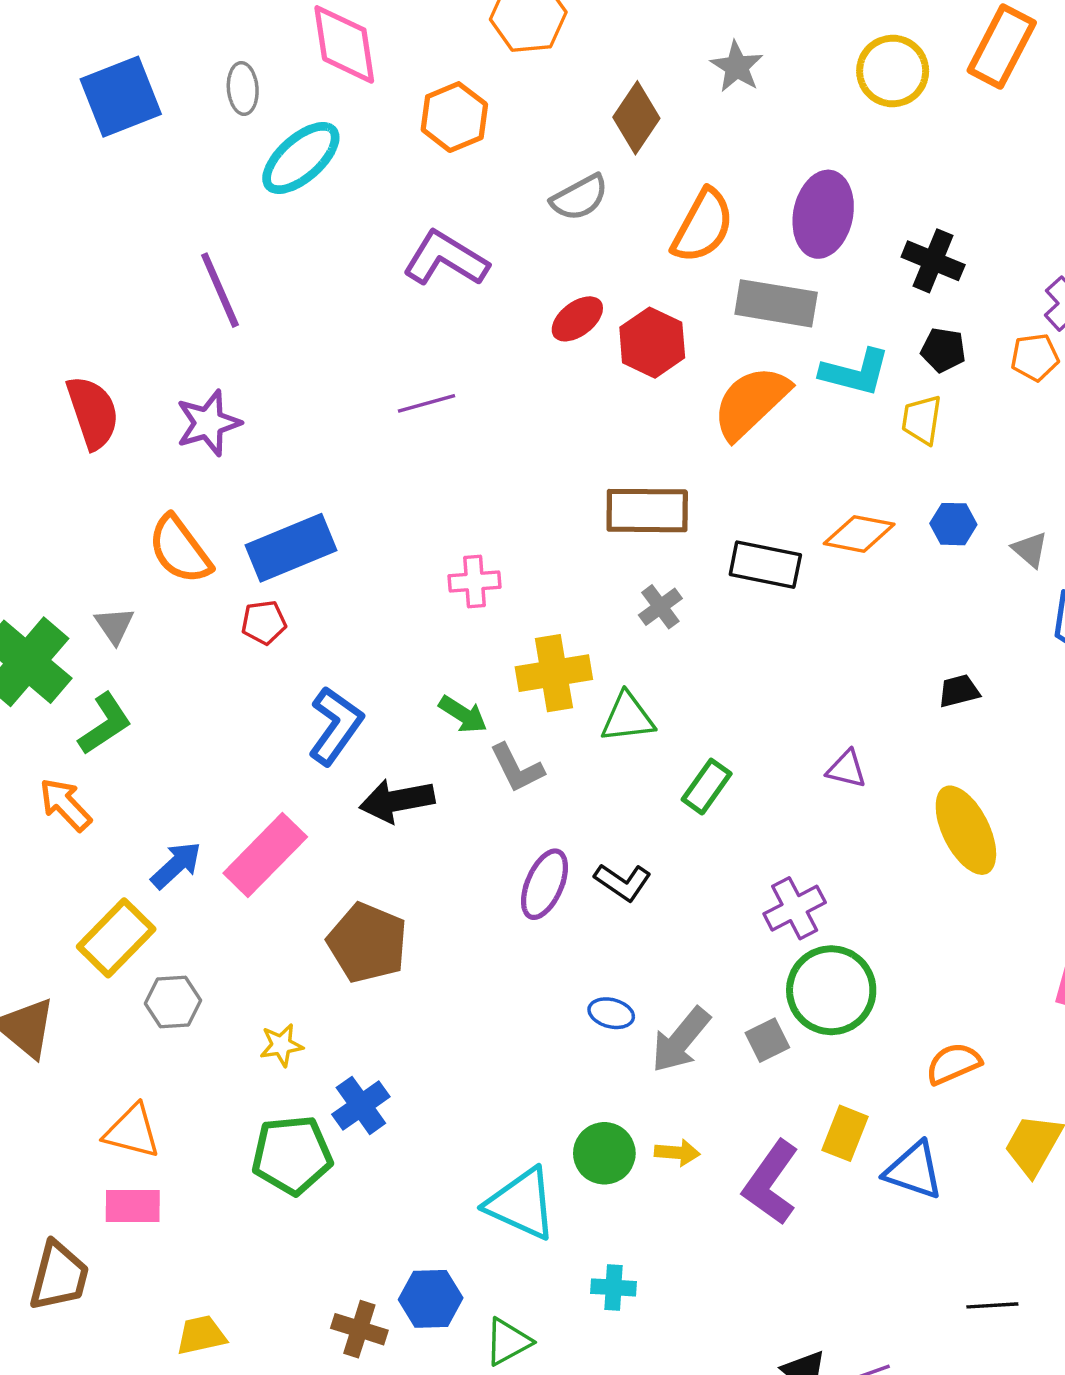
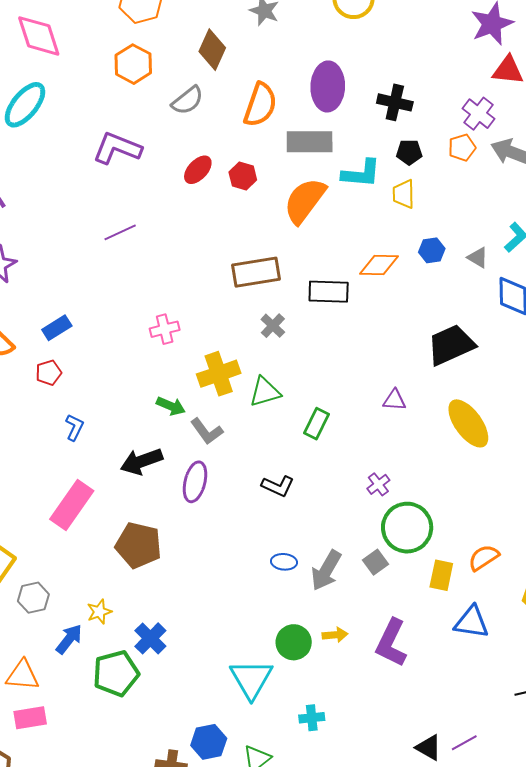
orange hexagon: (454, 117) -> (133, 64), moved
red hexagon: (652, 343) -> (243, 176), size x0.7
blue rectangle: (291, 548) -> (57, 328), size x0.6
black trapezoid: (959, 691) -> (451, 345), size x2.0
blue L-shape: (336, 726) -> (75, 427), moved, size x0.6
blue arrow: (176, 865) -> (69, 639), moved
purple ellipse: (544, 884) -> (195, 482), moved
purple cross: (795, 908) -> (378, 484), size x0.7
yellow rectangle: (845, 1133) -> (441, 575), moved
cyan triangle: (521, 1204) -> (251, 679), turned 45

